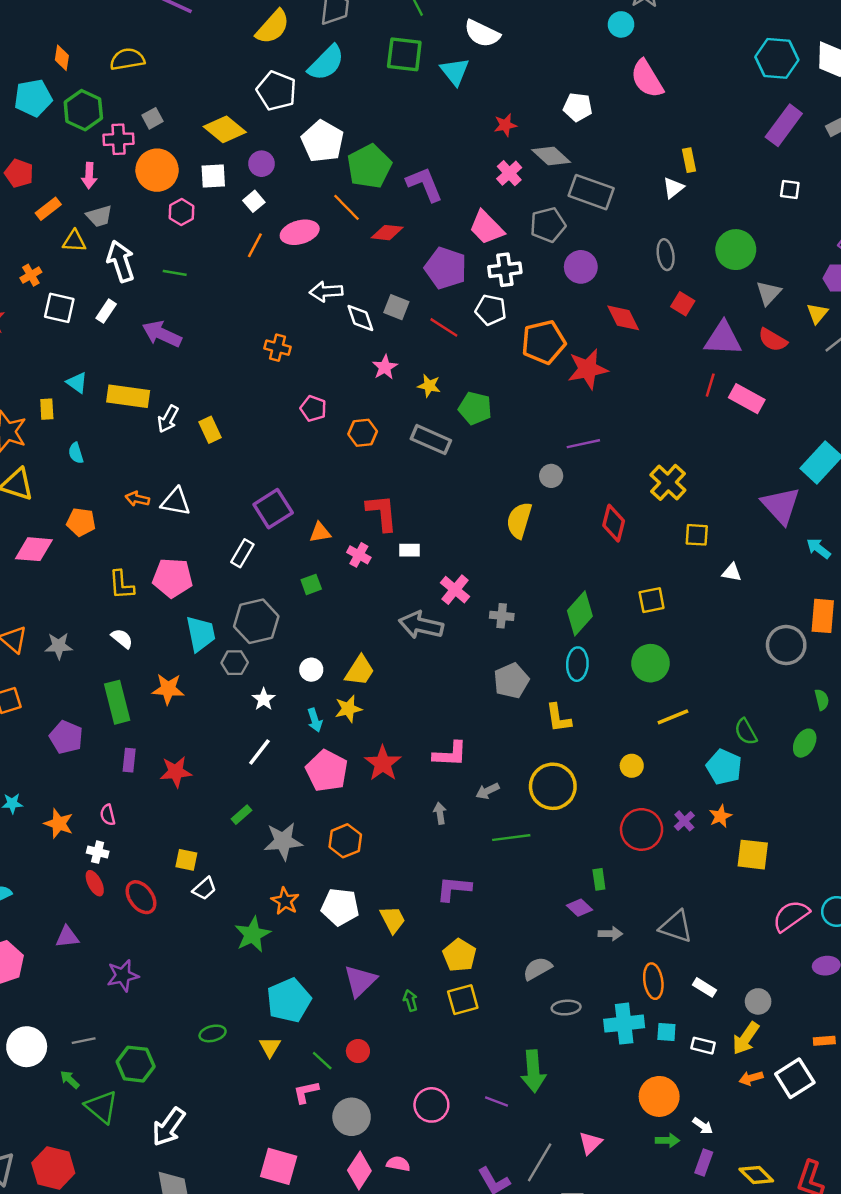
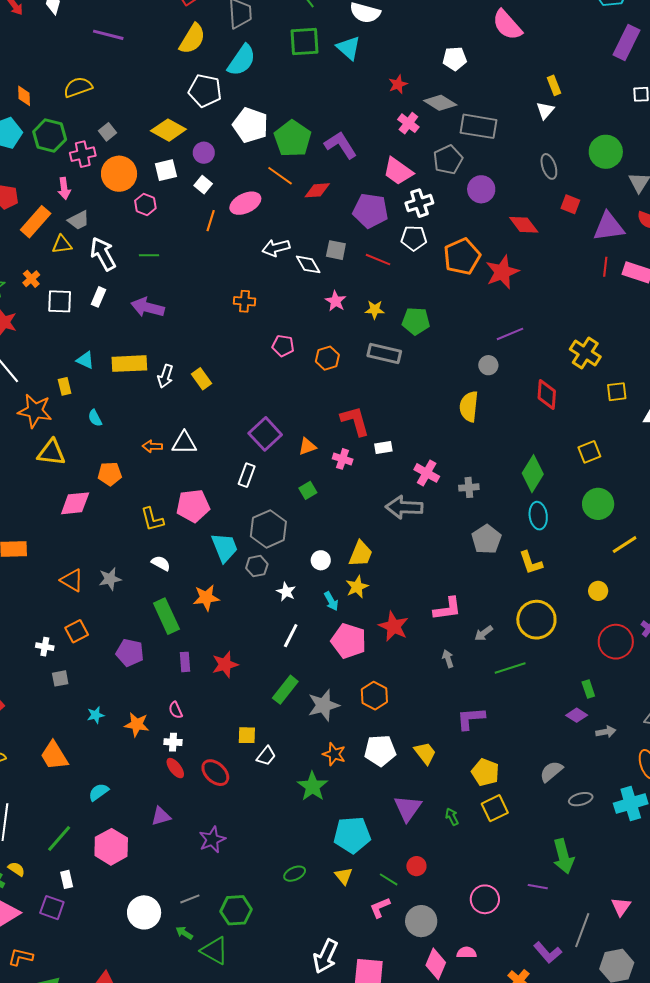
orange rectangle: (48, 209) -> (36, 222), size x1.5
green rectangle: (241, 815) -> (285, 690), size x1.6
cyan pentagon: (289, 1000) -> (352, 835), turned 30
white arrow: (169, 1127) -> (326, 956), moved

